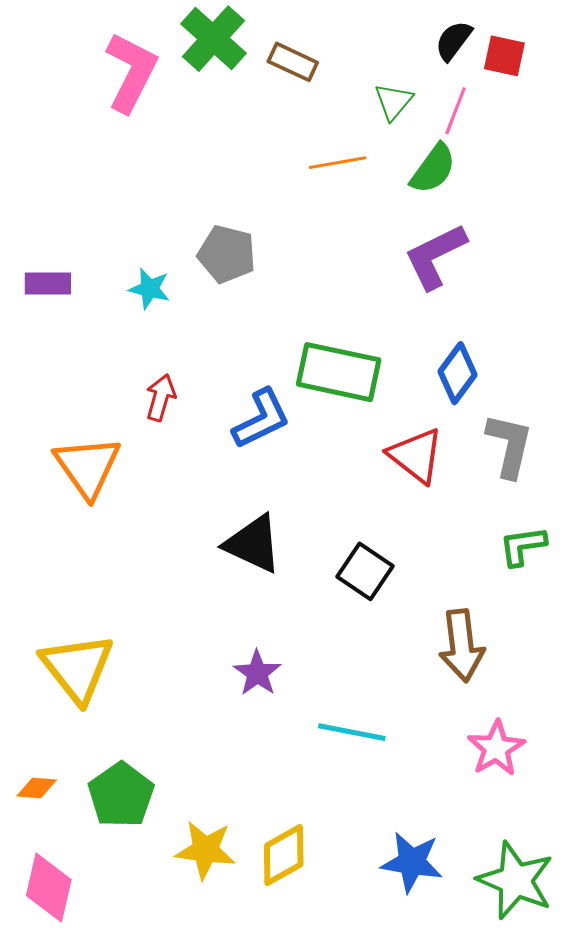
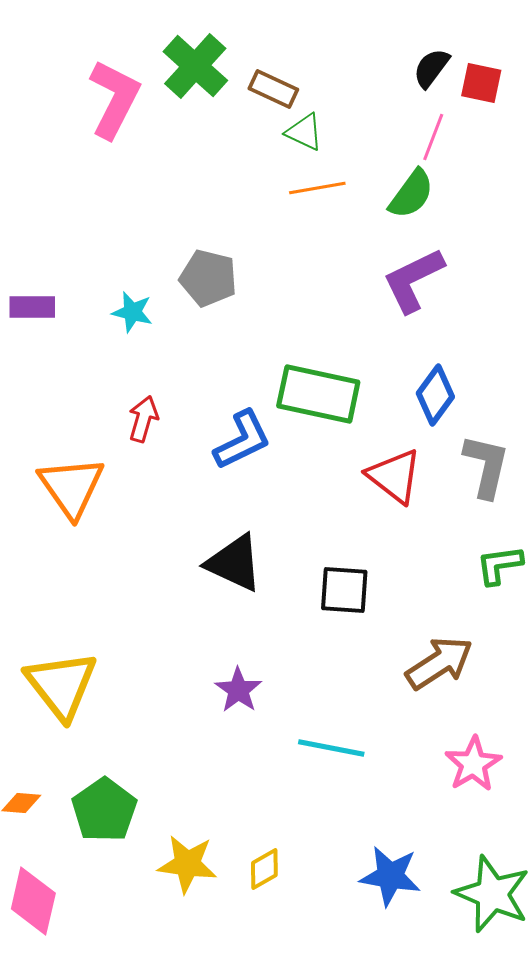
green triangle: (393, 102) -> (304, 132), moved, turned -45
black square: (365, 571) -> (344, 590), turned -30
brown arrow: (462, 646) -> (439, 663), turned -116
yellow diamond: (284, 855) -> (264, 869), size x0.7

